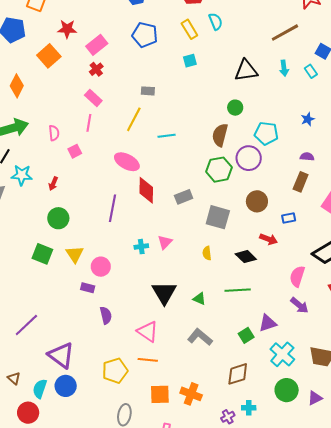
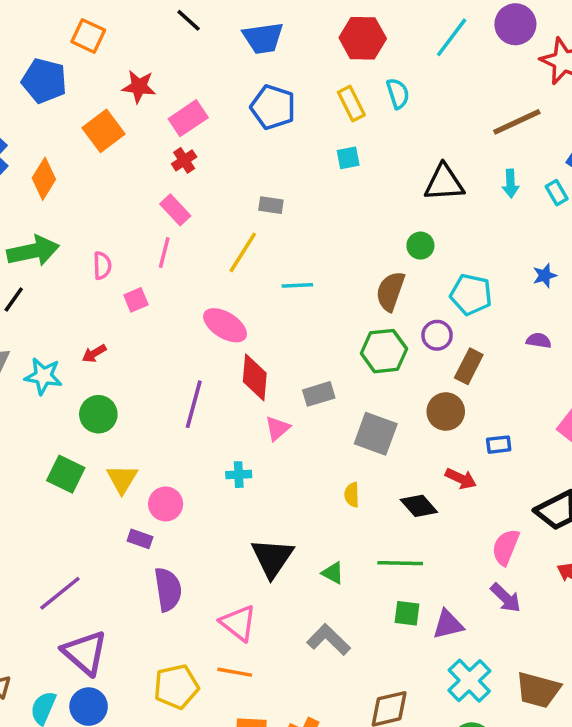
purple circle: (249, 158) -> (437, 335), size x0.7
cyan star: (22, 175) -> (43, 376), moved
brown rectangle: (301, 182) -> (469, 366), moved
red arrow: (53, 184) -> (94, 353), turned 32
pink triangle: (165, 242) -> (277, 428), moved
purple semicircle: (106, 315) -> (168, 589), size x1.4
purple line: (26, 325) -> (60, 593), moved
green square: (246, 335) -> (407, 613), moved, turned 35

